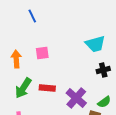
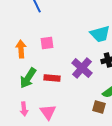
purple cross: (76, 98) -> (82, 68), moved

